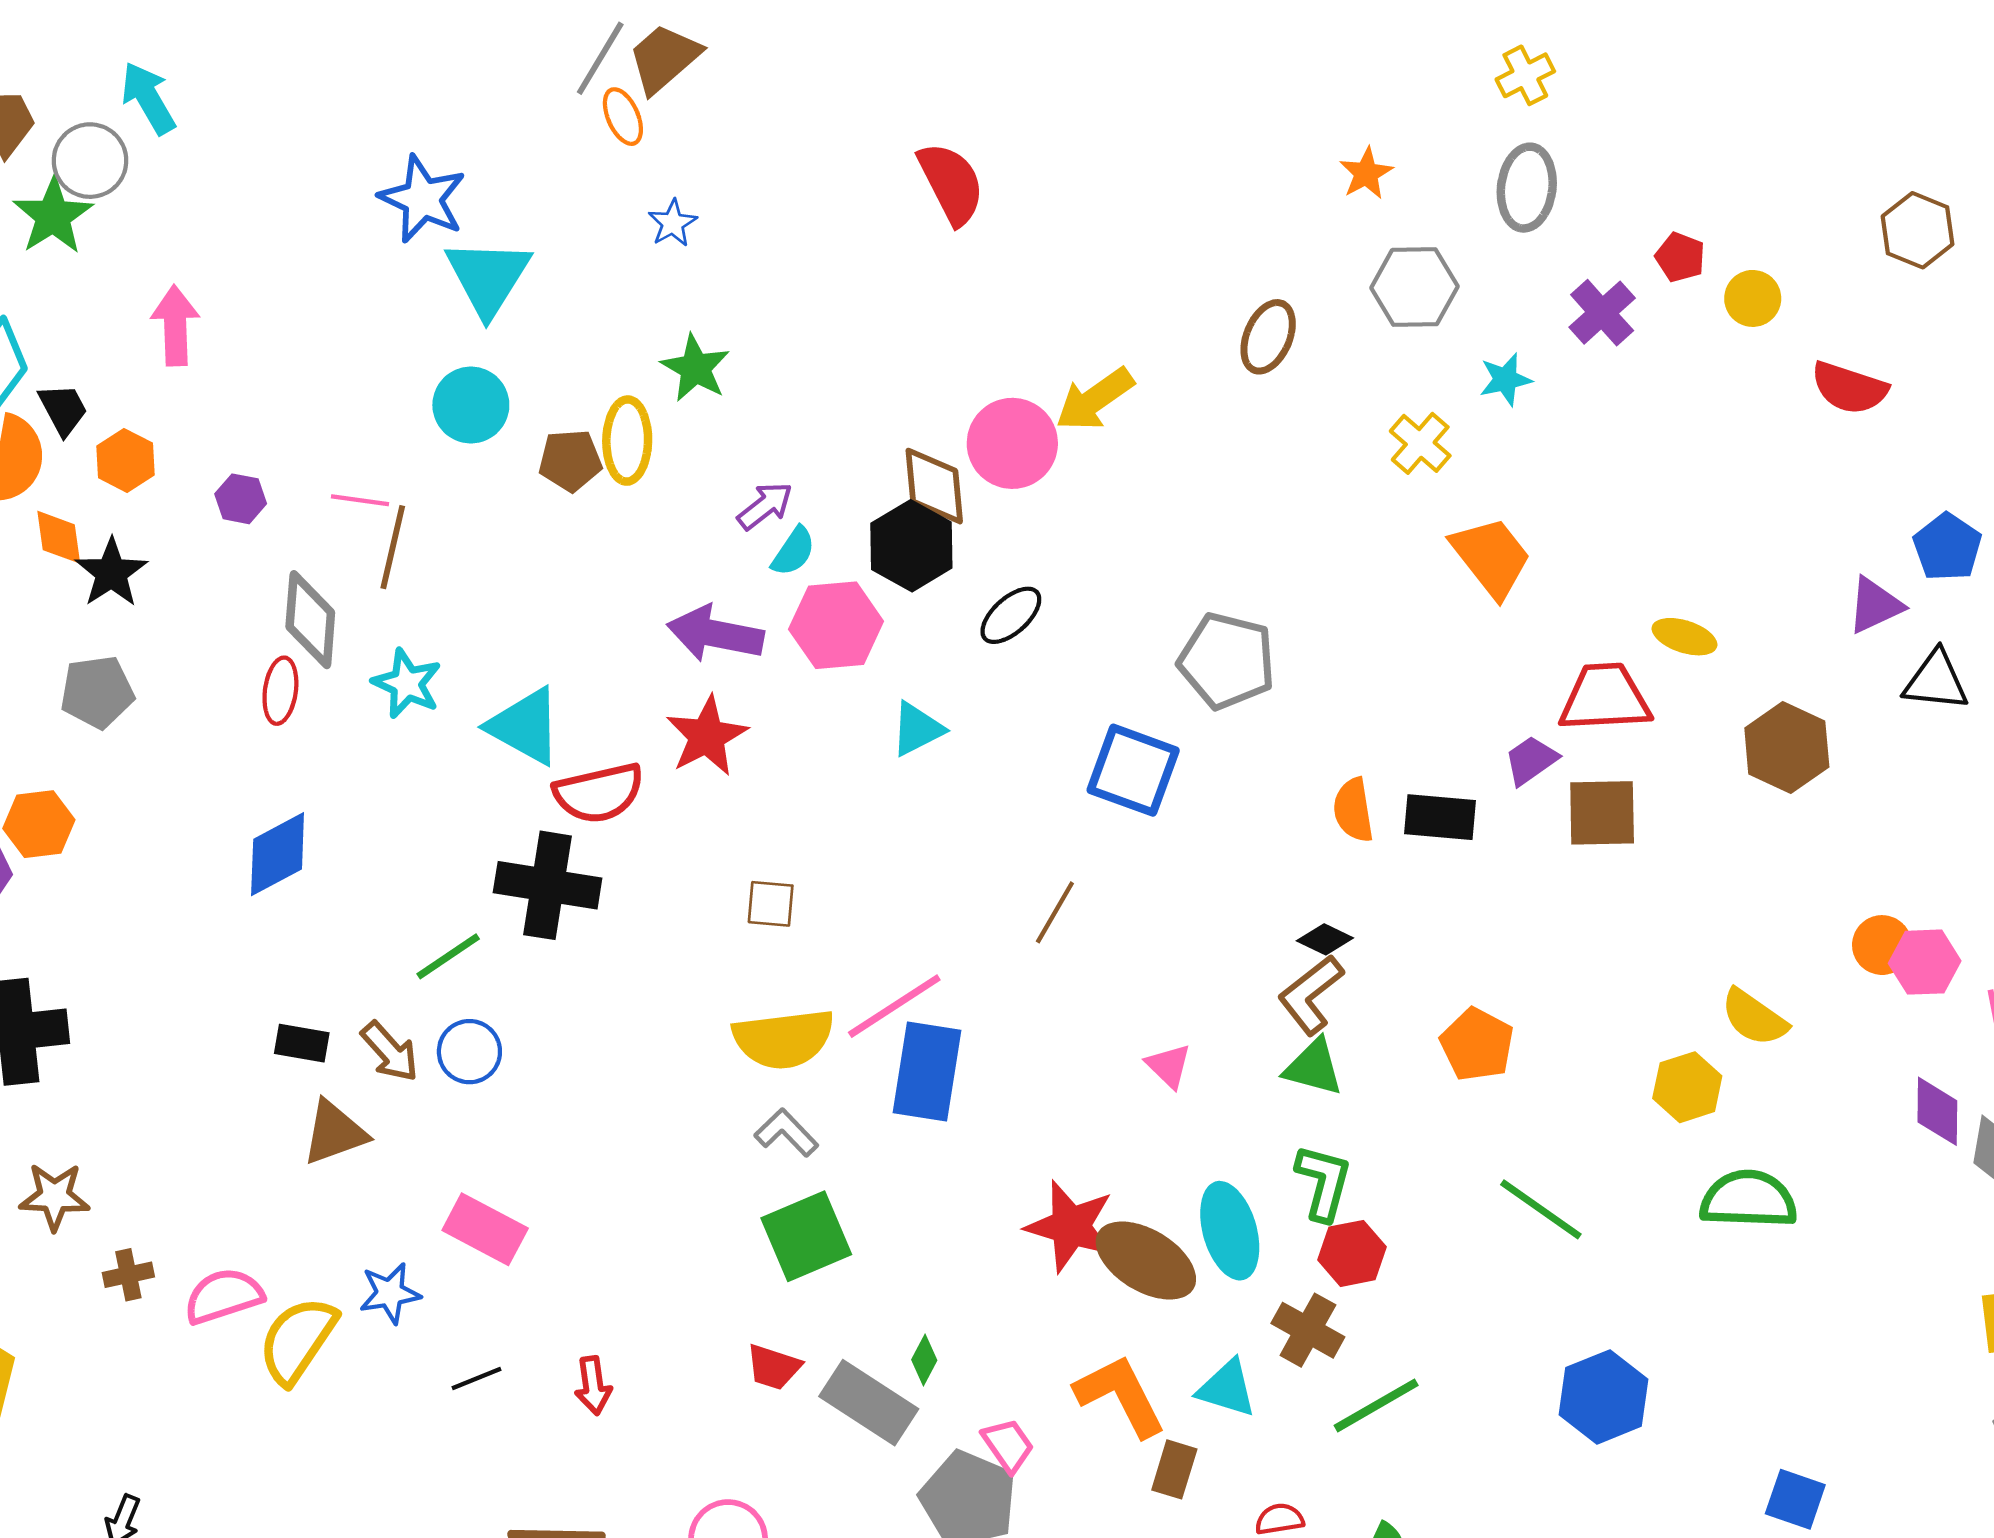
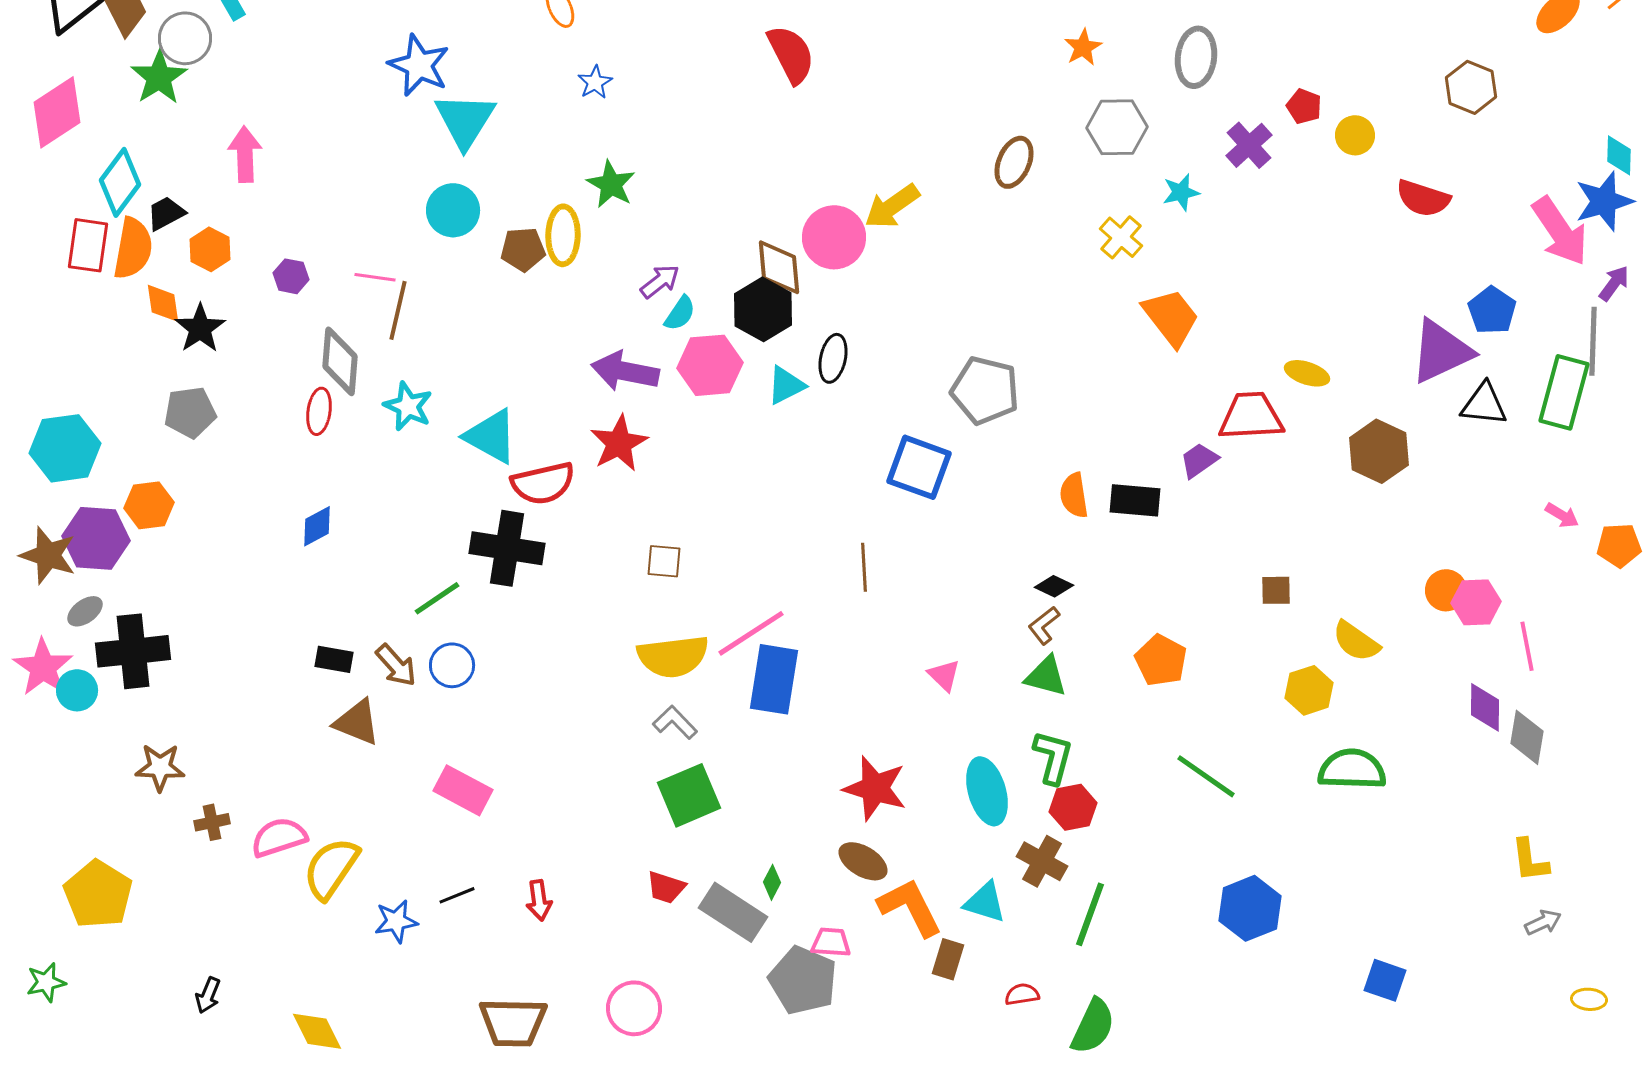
black trapezoid: (63, 409) -> (166, 213), turned -90
purple triangle: (1875, 605) -> (1441, 351), size x1.6
black ellipse: (1011, 615) -> (833, 358), turned -36
cyan triangle: (917, 729) -> (786, 385), moved
brown square: (1602, 813) -> (1276, 590), moved, size x0.6
blue diamond: (278, 854) -> (317, 526), size x0.7
brown line: (1055, 912) -> (864, 567), turned -33
brown L-shape: (1311, 995) -> (1044, 625), size x0.7
brown triangle: (334, 1133) -> (357, 722), turned 42
brown ellipse: (1146, 1261) -> (863, 861), moved, size x0.7
blue star: (390, 1293) -> (396, 921), moved
green line: (1376, 1405) -> (1090, 914), turned -40
pink trapezoid: (1008, 1445) -> (831, 942), turned -51

